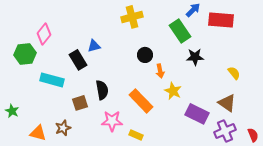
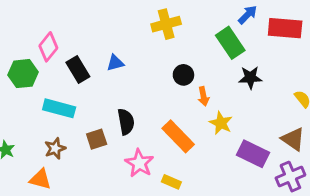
black rectangle: (78, 60) -> (78, 70), moved
pink star: (112, 121) -> (139, 163), turned 30
brown star: (63, 128) -> (55, 148), moved

